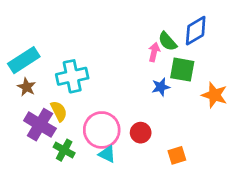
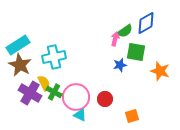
green semicircle: (167, 41) -> (125, 31), turned -84
brown star: (27, 87) -> (20, 65), size x1.6
green cross: (64, 150) -> (54, 92), moved

